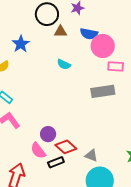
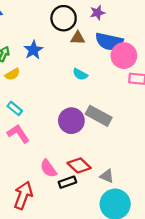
blue semicircle: (89, 34) -> (109, 41), size x1.4
gray rectangle: (103, 91) -> (99, 116), moved, turned 35
purple circle: (48, 134) -> (71, 121), moved, size x1.5

